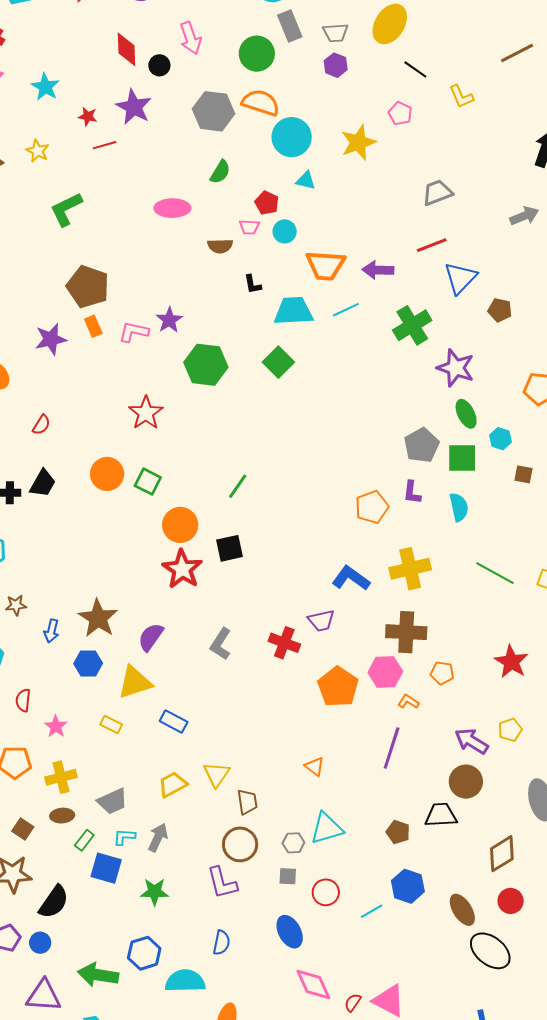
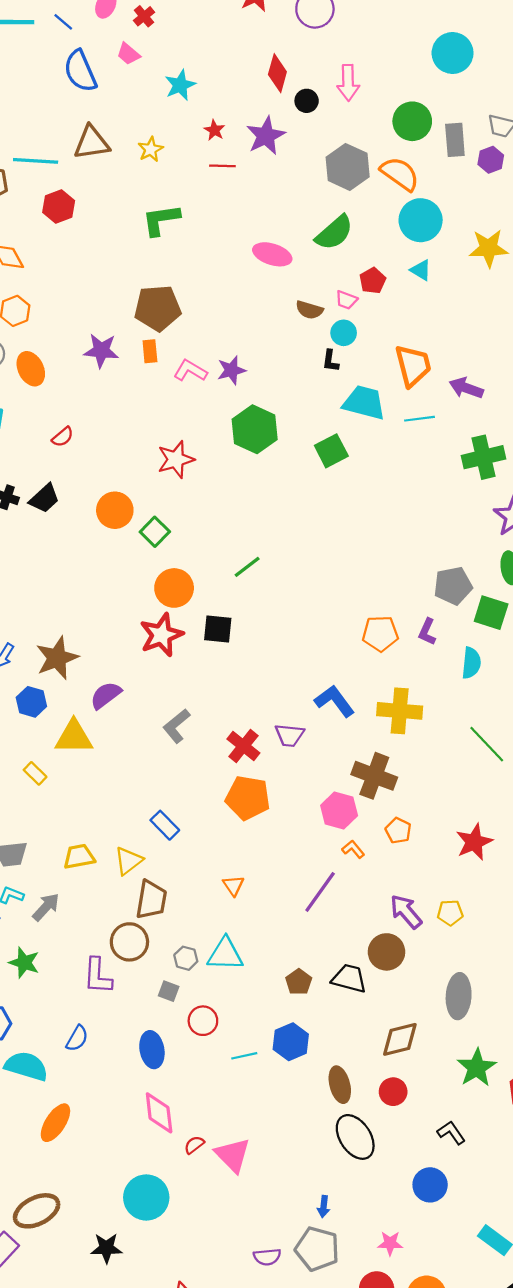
gray rectangle: (290, 26) -> (455, 140), moved
green semicircle: (220, 172) -> (334, 233), size x1.5
cyan circle: (285, 231) -> (344, 333), moved
orange trapezoid: (326, 265) -> (413, 366), turned -126
brown pentagon: (88, 287) -> (158, 308), turned 30
orange pentagon: (338, 687) -> (248, 798), moved, turned 30
blue rectangle: (174, 722) -> (165, 825), moved
brown trapezoid: (247, 802) -> (151, 900), size x1.4

